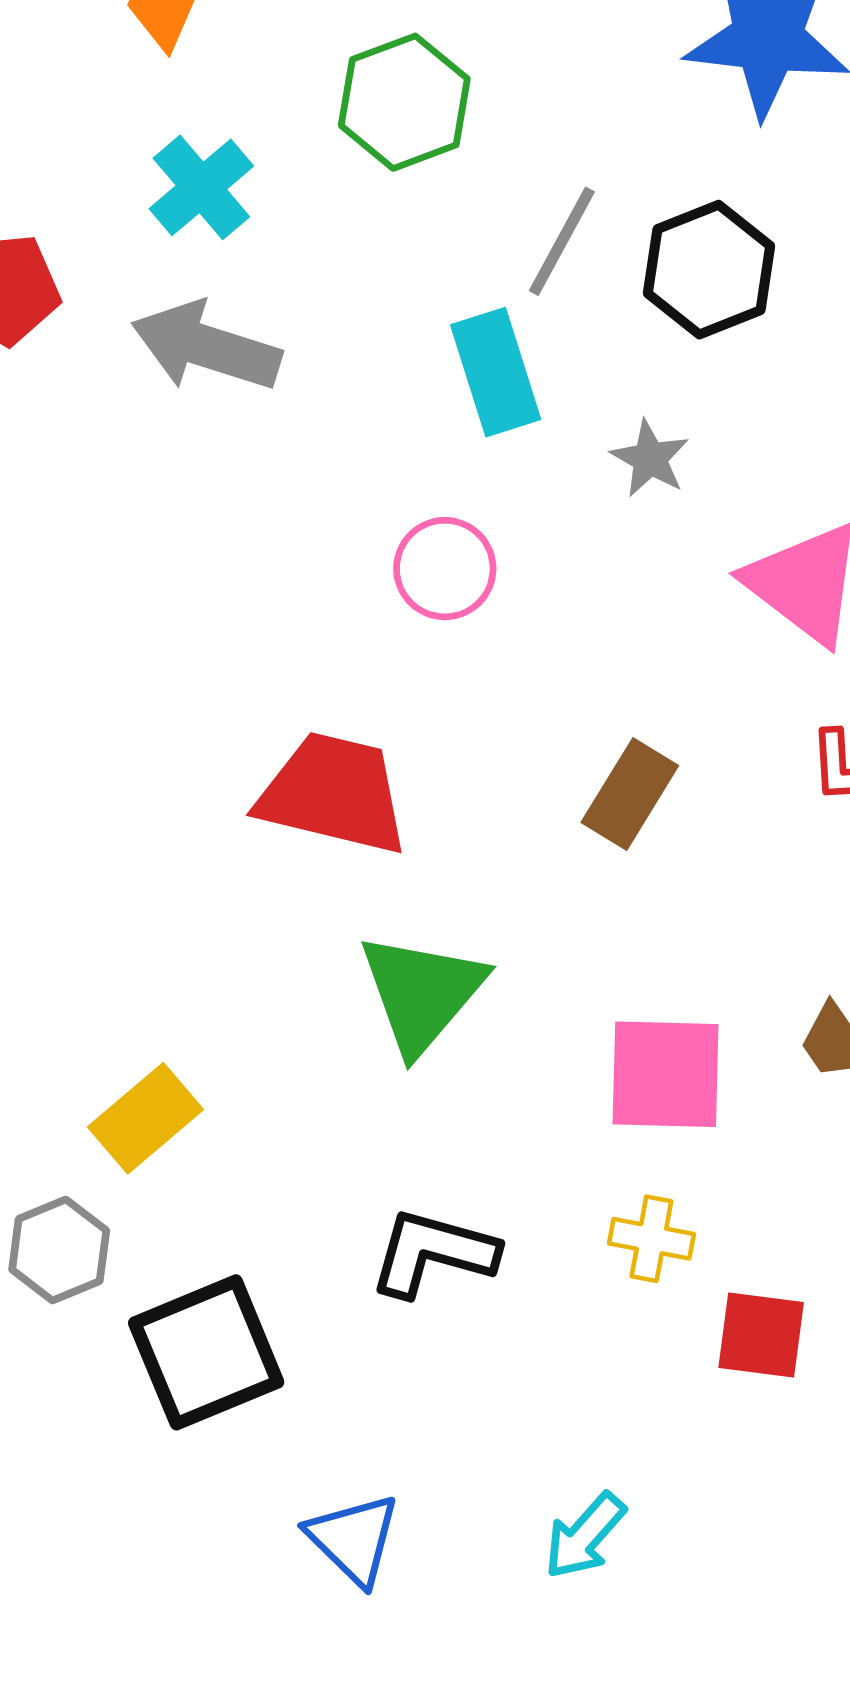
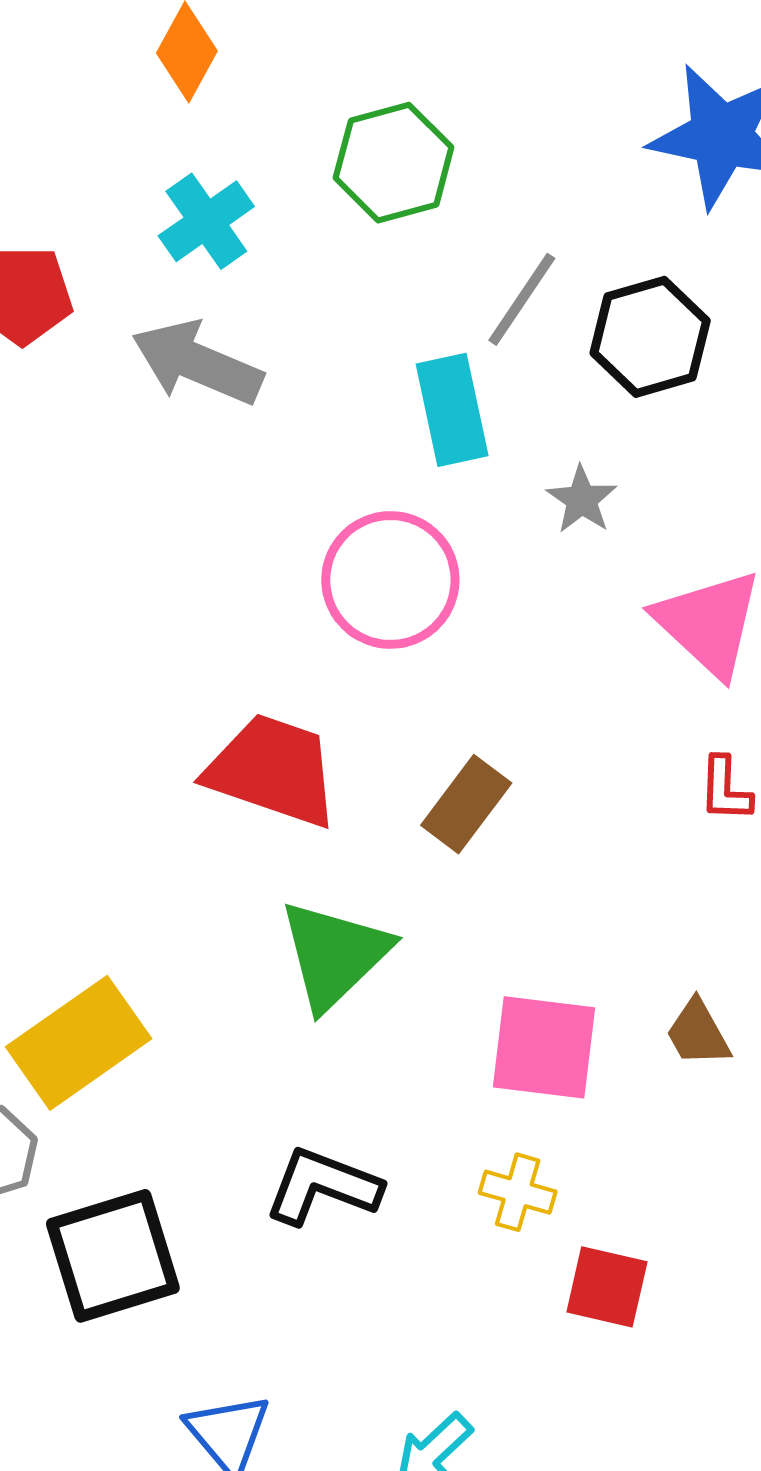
pink circle: (445, 569) -> (390, 580), size x1.5
brown rectangle: (630, 794) -> (466, 804), moved
yellow rectangle: (145, 1118) -> (79, 1043), size x1.4

